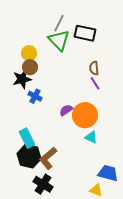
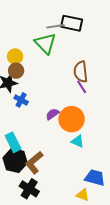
gray line: (59, 23) -> (55, 26), moved, turned 54
black rectangle: (85, 33) -> (72, 23), moved
brown semicircle: (94, 68) -> (81, 72), size x1.5

